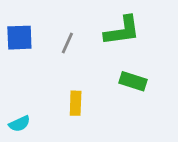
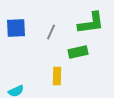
green rectangle: (133, 81) -> (78, 52), moved, turned -30

